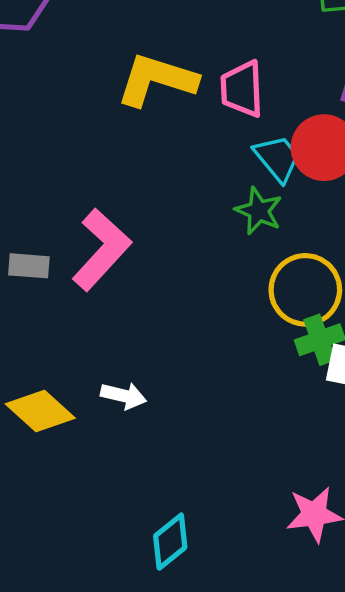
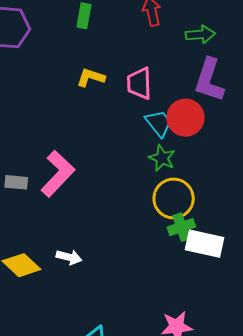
yellow L-shape: (157, 80) -> (91, 77), size x0.6
green star: (259, 211) -> (162, 158), moved

